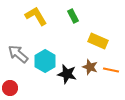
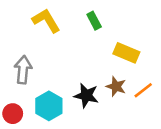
gray arrow: (18, 54) -> (23, 70), turned 55
cyan hexagon: (45, 61) -> (49, 106), moved
orange line: (111, 70) -> (143, 90), turned -49

